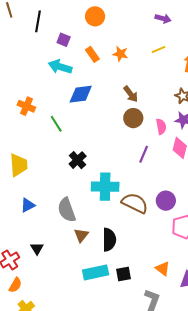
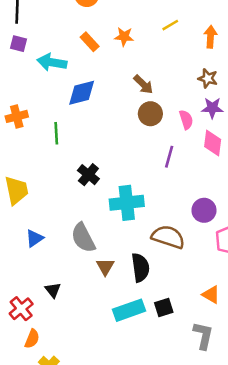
purple square: (64, 40) -> (18, 44), moved
orange cross: (26, 106) -> (17, 116), turned -30
green line: (56, 124) -> (56, 133), turned 36
brown semicircle: (135, 203) -> (168, 237), moved

